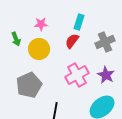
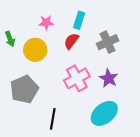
pink star: (41, 24) -> (46, 22), moved

